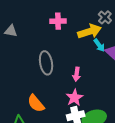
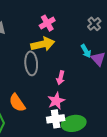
pink cross: (58, 21) -> (47, 23), turned -35
yellow arrow: (89, 31) -> (43, 44), moved

